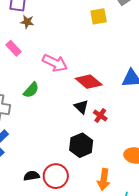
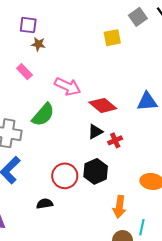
green semicircle: (31, 90) -> (43, 115), size x1.4
black triangle: (81, 107) -> (95, 132), turned 49
red cross: (100, 115) -> (115, 140), turned 32
red circle: (56, 176) -> (65, 176), moved

